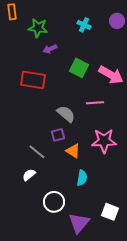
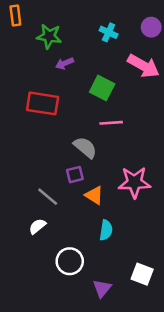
pink arrow: (111, 75) -> (143, 66), moved
pink line: (95, 103) -> (111, 123), moved
purple triangle: (79, 223) -> (102, 288), size x0.7

